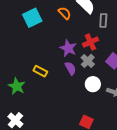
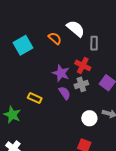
red cross: (90, 42) -> (83, 65), turned -35
gray cross: (88, 61) -> (81, 84), turned 32
white circle: (93, 84) -> (89, 118), moved

